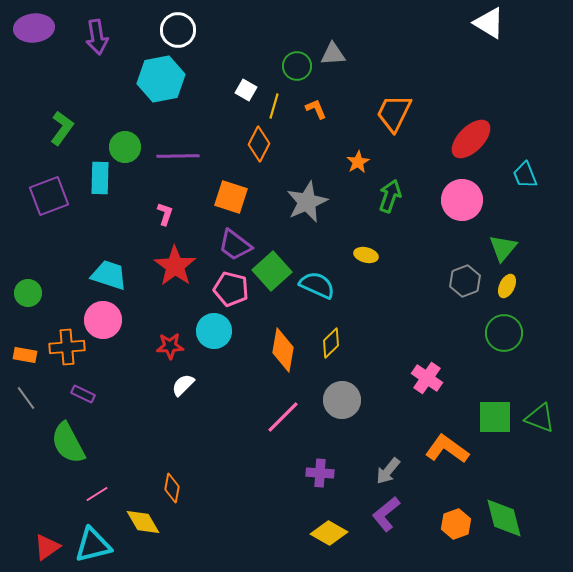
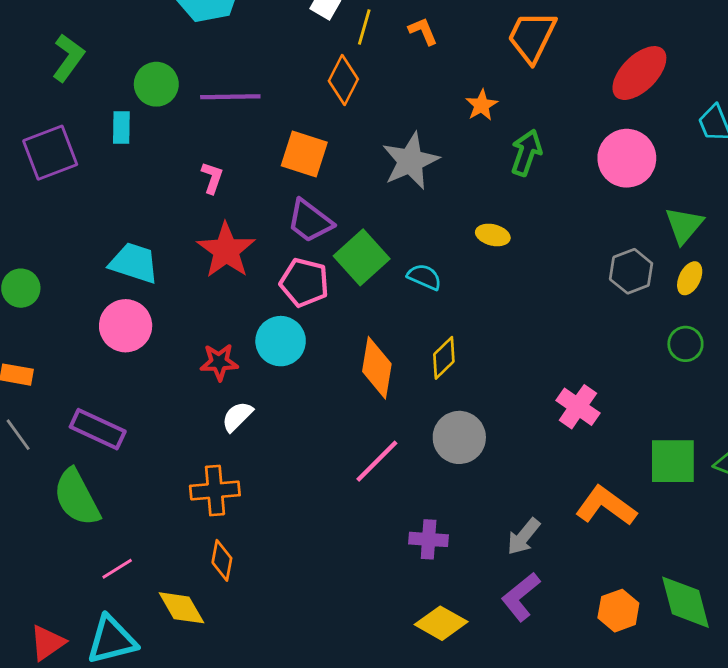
cyan rectangle: (100, 178) -> (121, 127), size x0.7
cyan semicircle: (317, 285) -> (424, 277), size x0.7
green circle: (504, 333) -> (685, 344), size x0.7
orange cross: (67, 347) -> (215, 491), moved
purple rectangle: (83, 394) -> (98, 429), size x1.6

